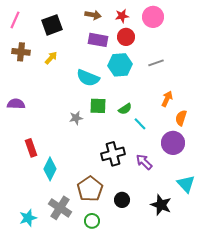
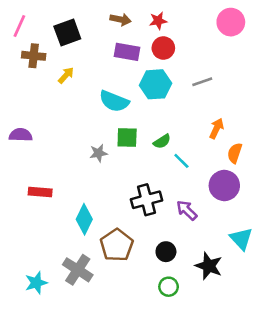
pink circle: (153, 17) -> (231, 22), moved
brown cross: (21, 52) -> (34, 56), moved
red rectangle: (31, 148) -> (40, 192), turned -66
cyan diamond: (50, 169) -> (84, 219), moved
black circle: (122, 200) -> (166, 252), moved
green circle: (92, 221) -> (169, 287), moved

